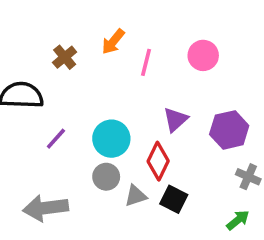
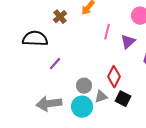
pink line: (146, 62) -> (107, 32), moved
purple triangle: (175, 120) -> (128, 42), moved
cyan circle: (111, 139) -> (82, 107), moved

